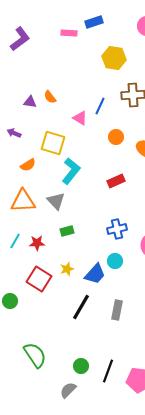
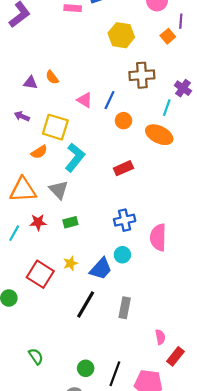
blue line: (100, 106) -> (109, 100), moved
purple arrow: (14, 133) -> (22, 116), moved
orange semicircle: (28, 165) -> (39, 152), moved
red star: (37, 243) -> (38, 222), moved
green semicircle: (35, 355) -> (36, 356), size x0.6

